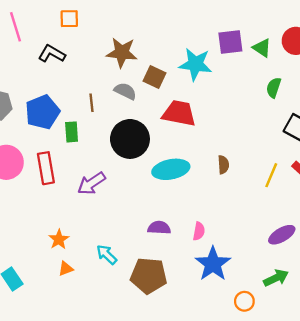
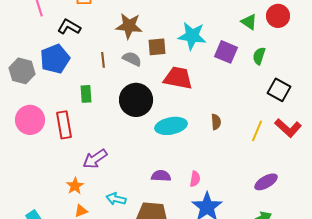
purple square: (230, 42) -> (226, 52), moved, turned 30
brown square: (154, 77) -> (157, 47), turned -30
brown line: (91, 103) -> (103, 60), moved
blue pentagon: (42, 112) -> (55, 59), moved
purple arrow: (91, 183) -> (95, 159), moved
cyan arrow: (107, 255) -> (116, 199), turned -30

